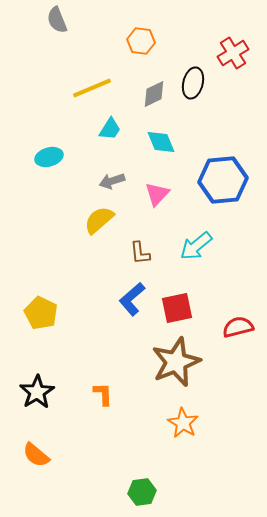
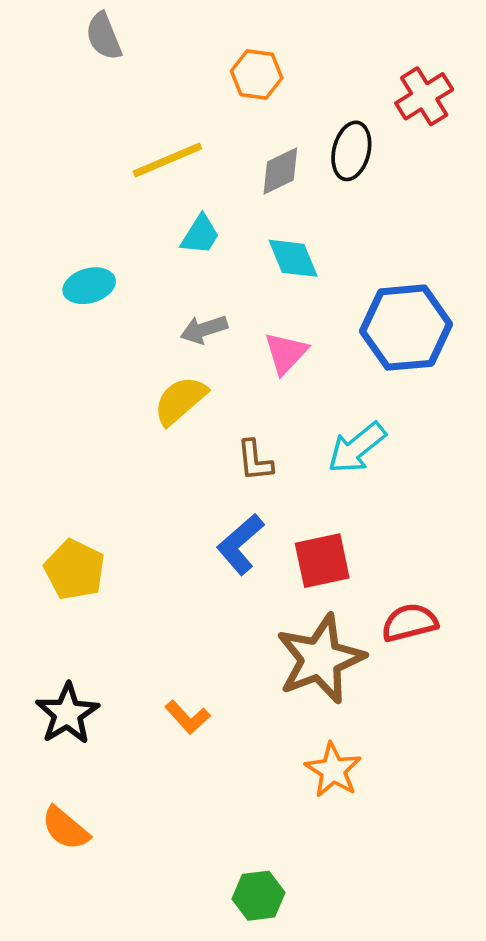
red semicircle: (238, 327) -> (410, 623), moved
orange L-shape: (103, 394) -> (187, 717), turned 140

